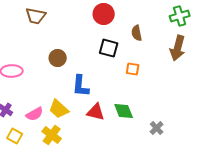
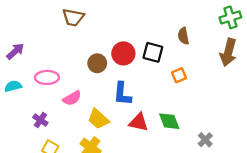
red circle: (104, 14) -> (123, 53), moved
orange square: (133, 69) -> (179, 75), turned -32
pink semicircle: (35, 114) -> (72, 98), moved

